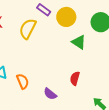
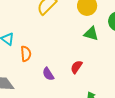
green triangle: (79, 42) -> (91, 34), turned -35

